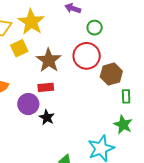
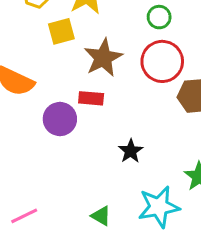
green circle: (95, 28) -> (159, 17), moved
black star: (47, 117) -> (131, 151), moved

